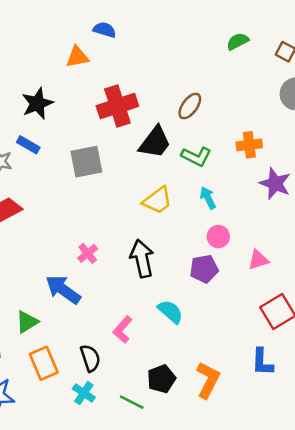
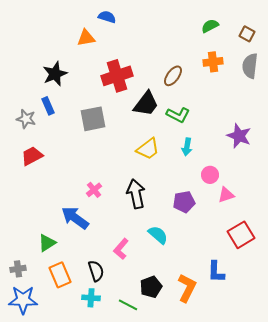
blue rectangle: (28, 145) -> (48, 106), turned 36
orange cross: (249, 145) -> (213, 62), moved
cyan arrow: (208, 198) -> (187, 147), turned -144
pink circle: (218, 237) -> (210, 175), moved
blue L-shape: (262, 362) -> (216, 272), moved
cyan cross: (84, 393) -> (91, 298), turned -30

